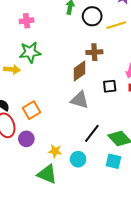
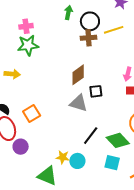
green star: (30, 52) -> (28, 45), moved
brown cross: (94, 52) -> (89, 38), moved
black square: (110, 86) -> (96, 91), moved
purple circle: (26, 139) -> (21, 147), moved
yellow star: (55, 151) -> (63, 157), moved

